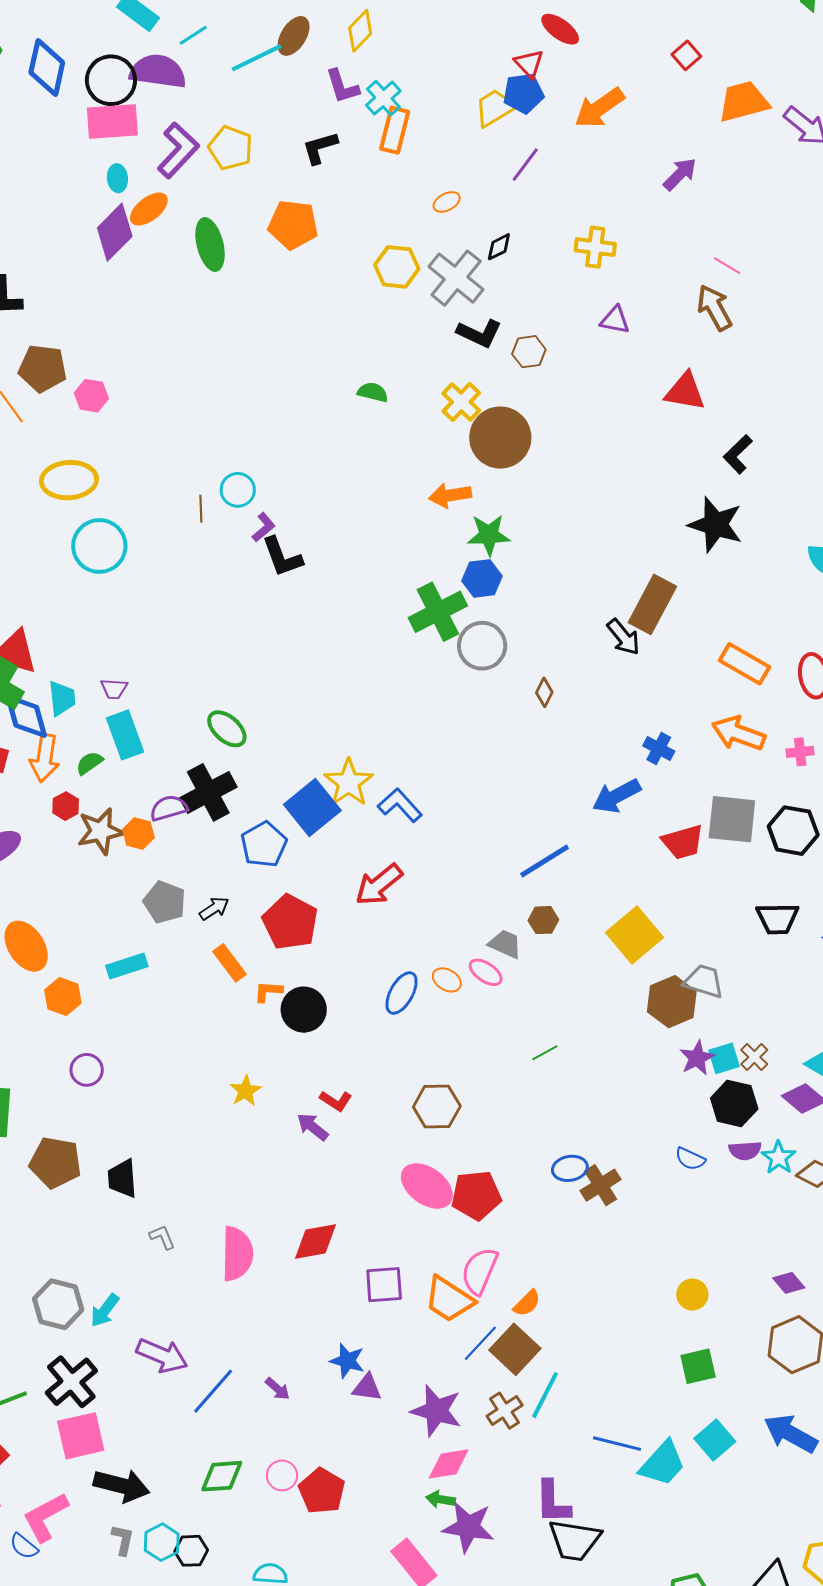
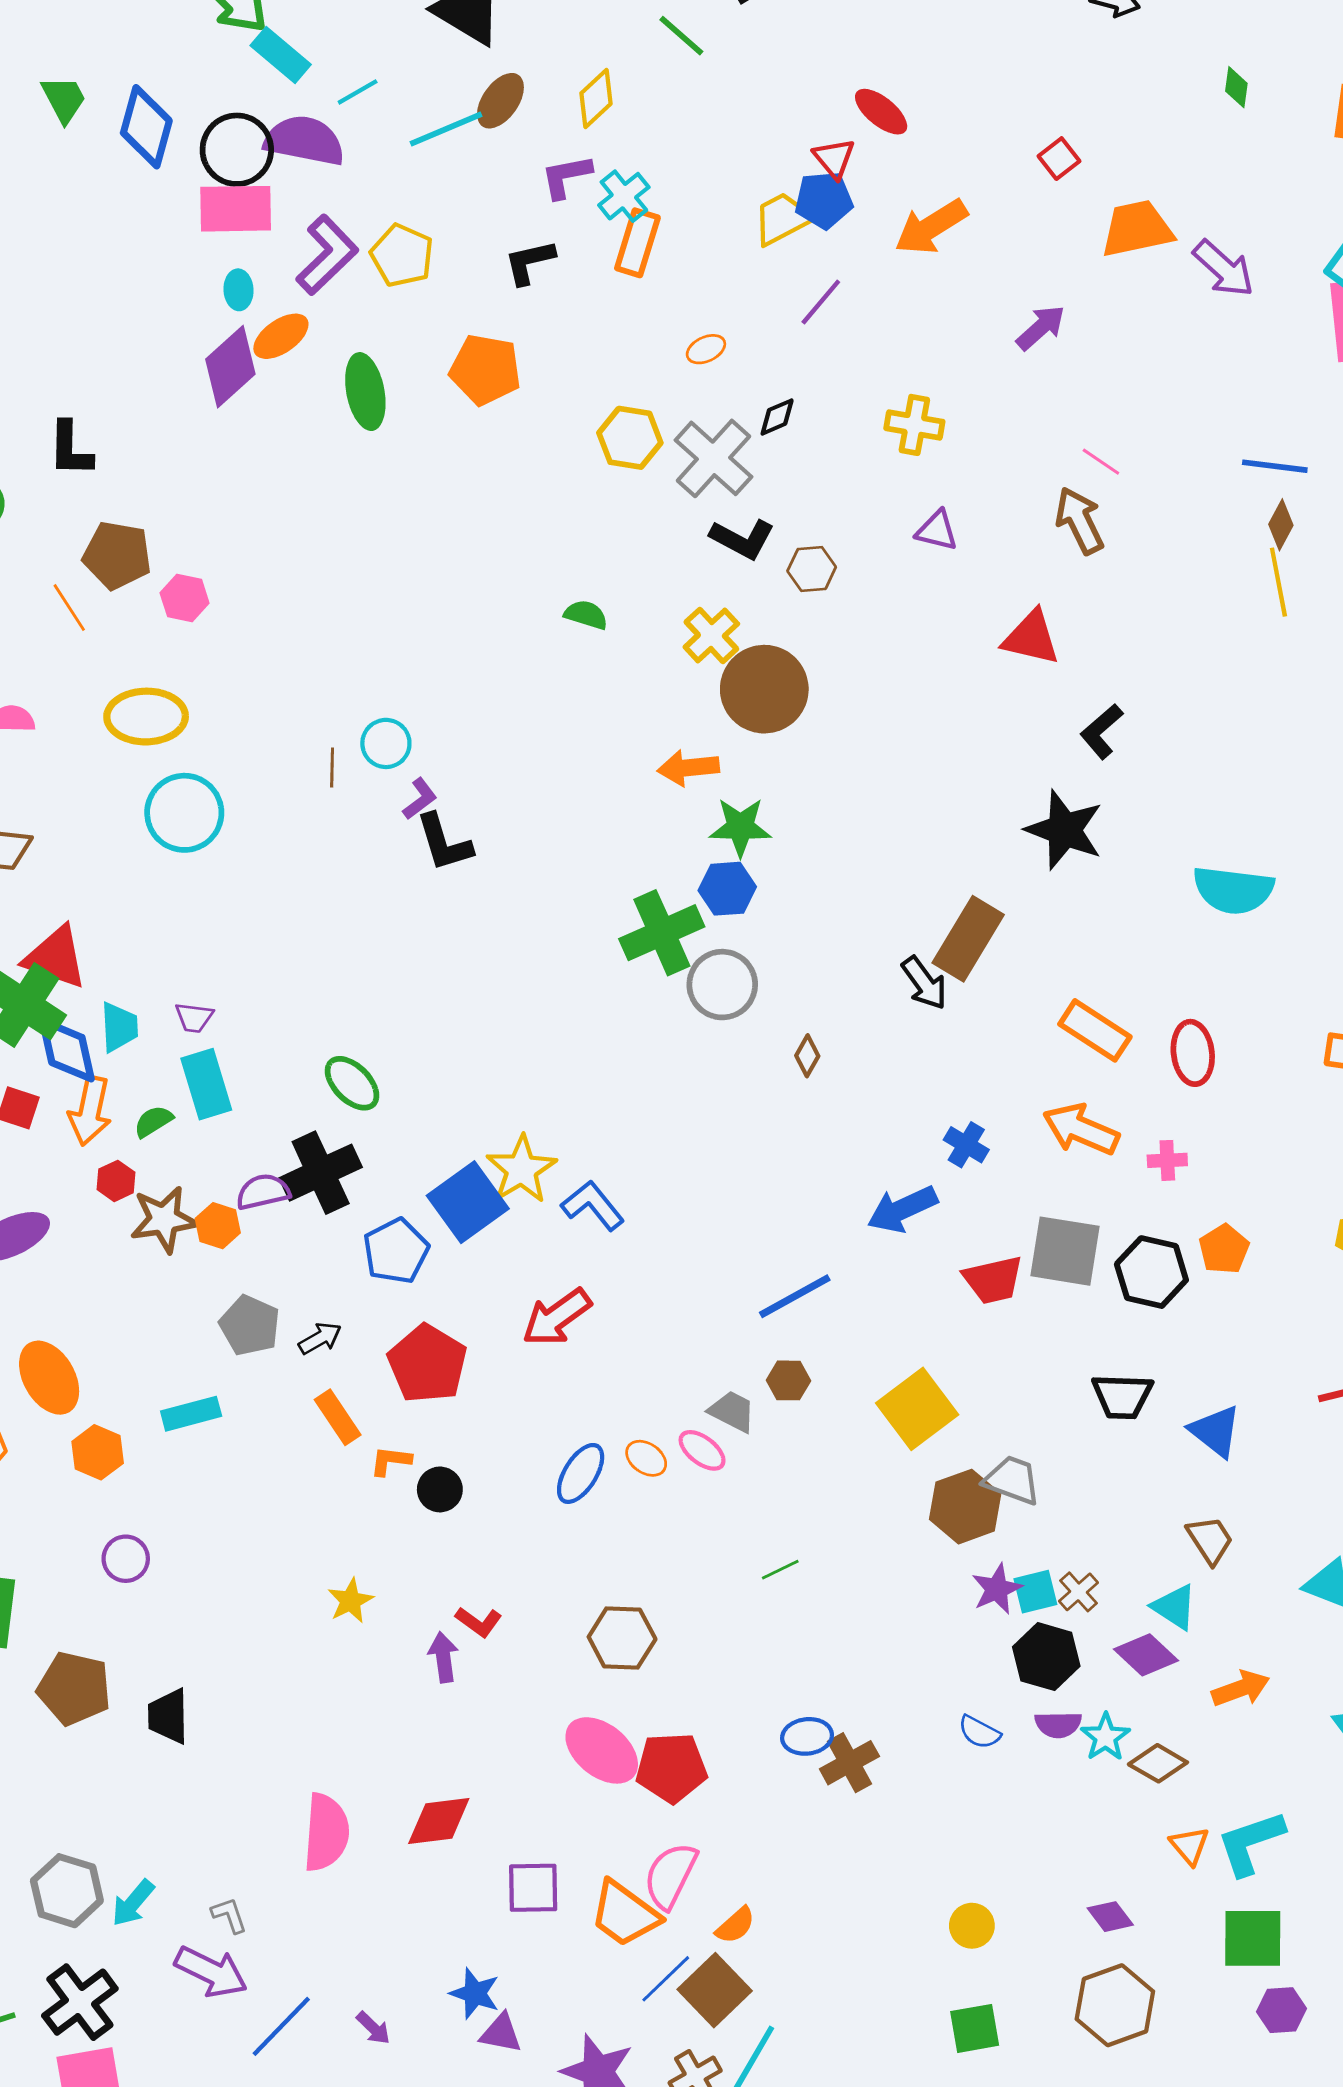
purple L-shape: (342, 86) -> (566, 176), turned 93
black circle: (304, 1010) -> (440, 1489), size x0.7
purple arrow: (313, 1127) -> (443, 1657), turned 40
gray L-shape: (162, 1237) -> (229, 1915), moved

